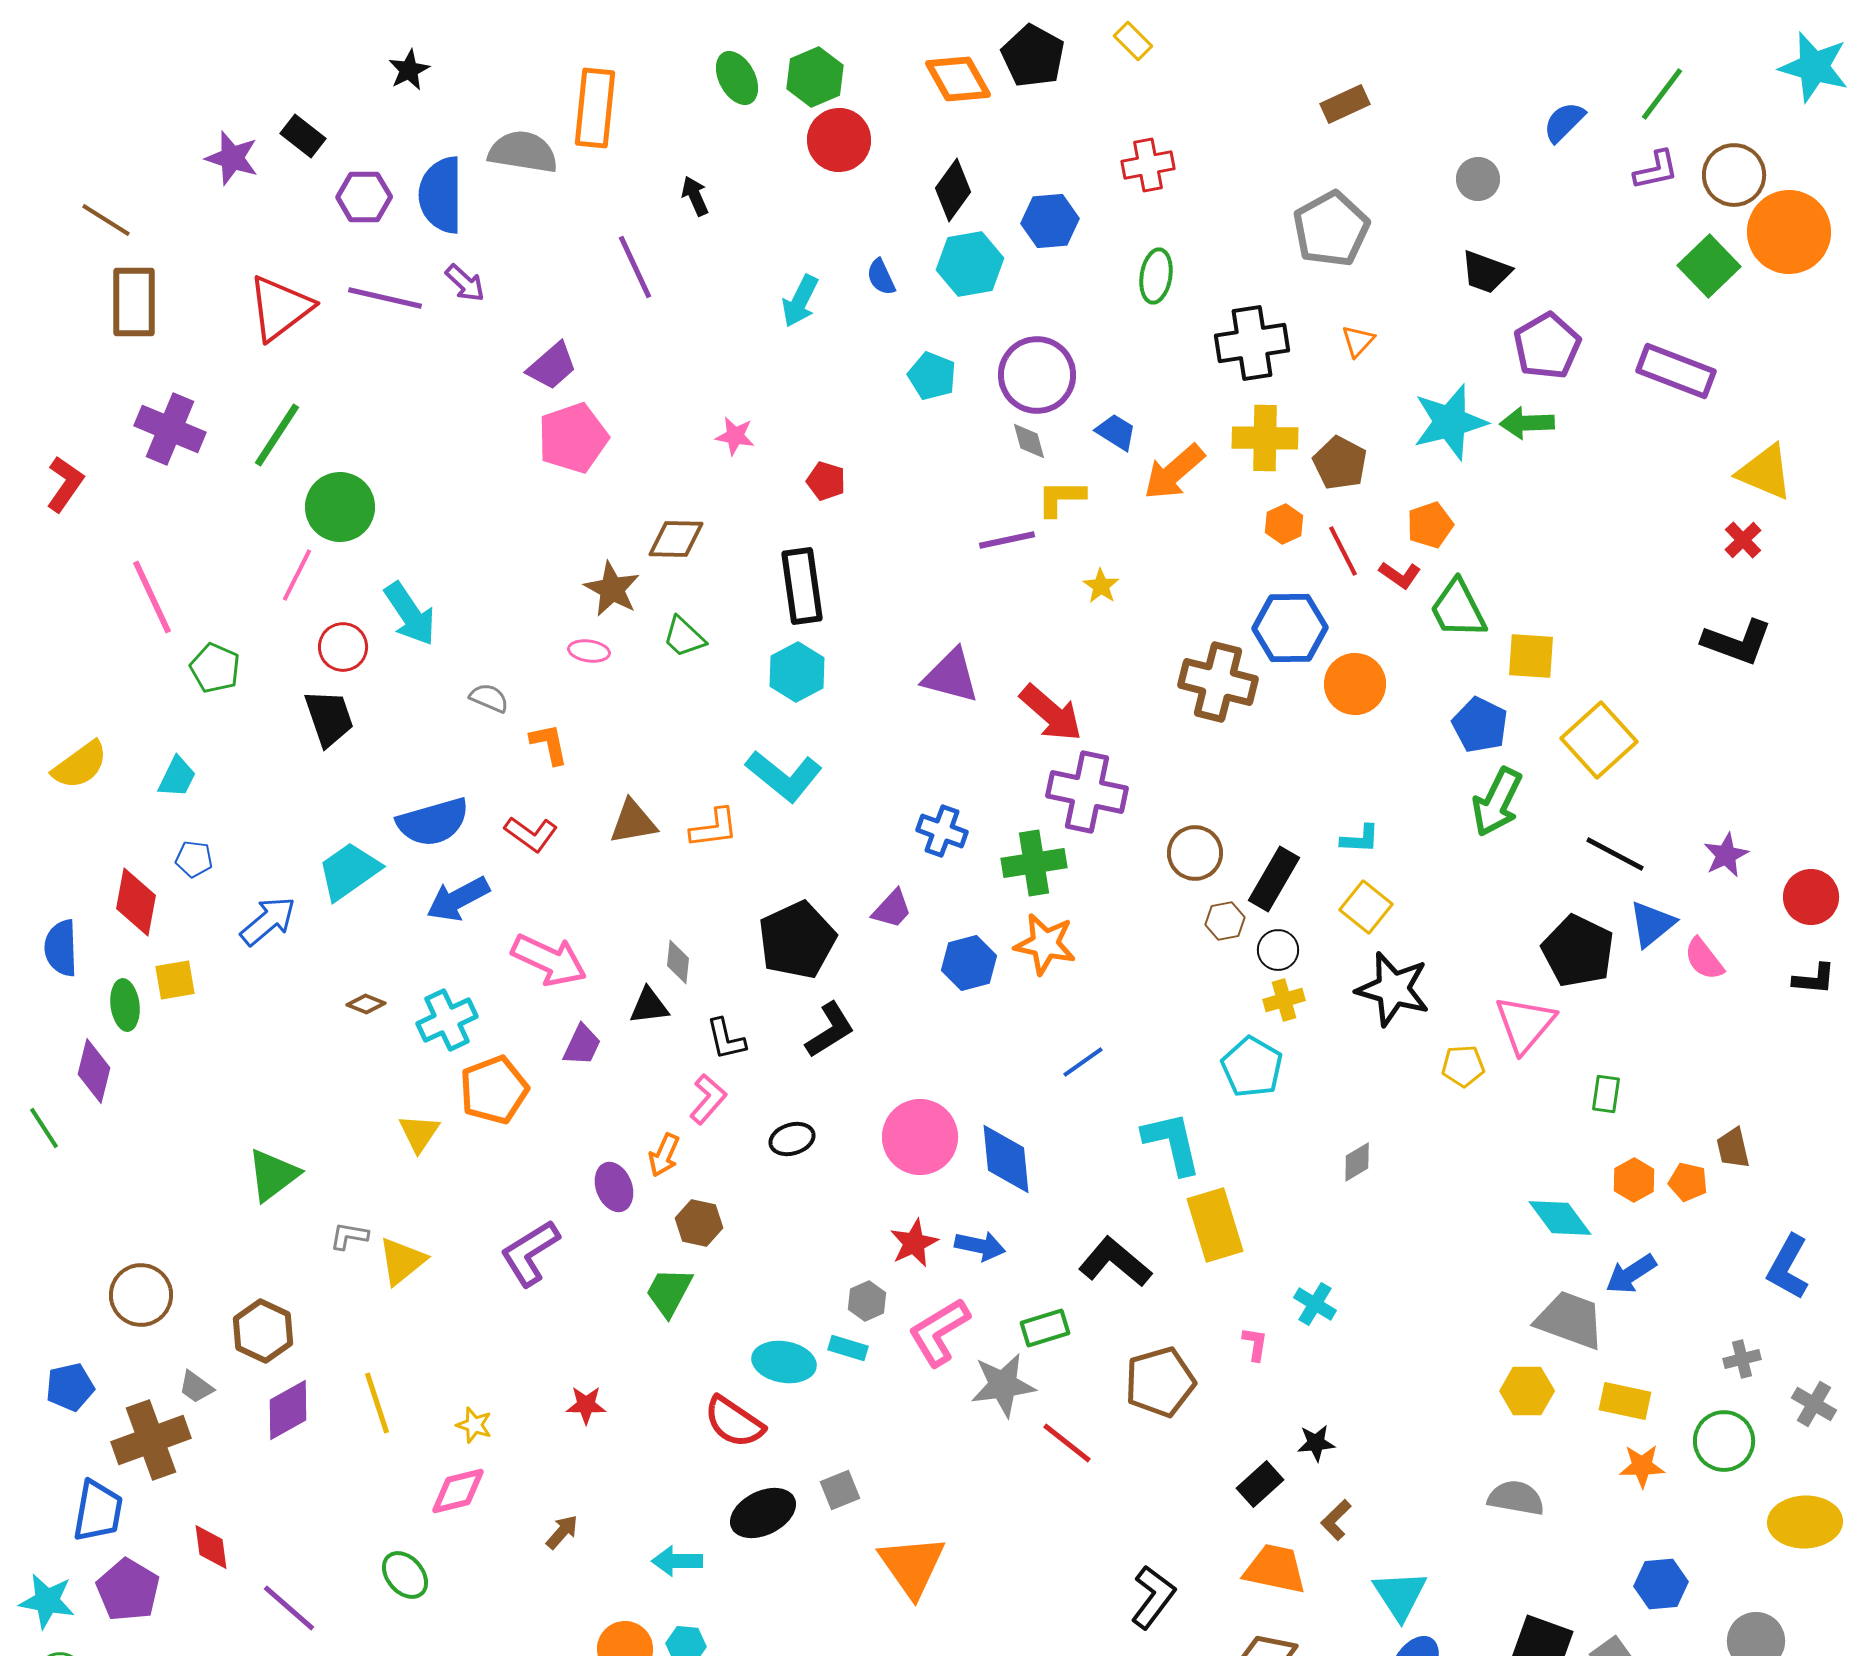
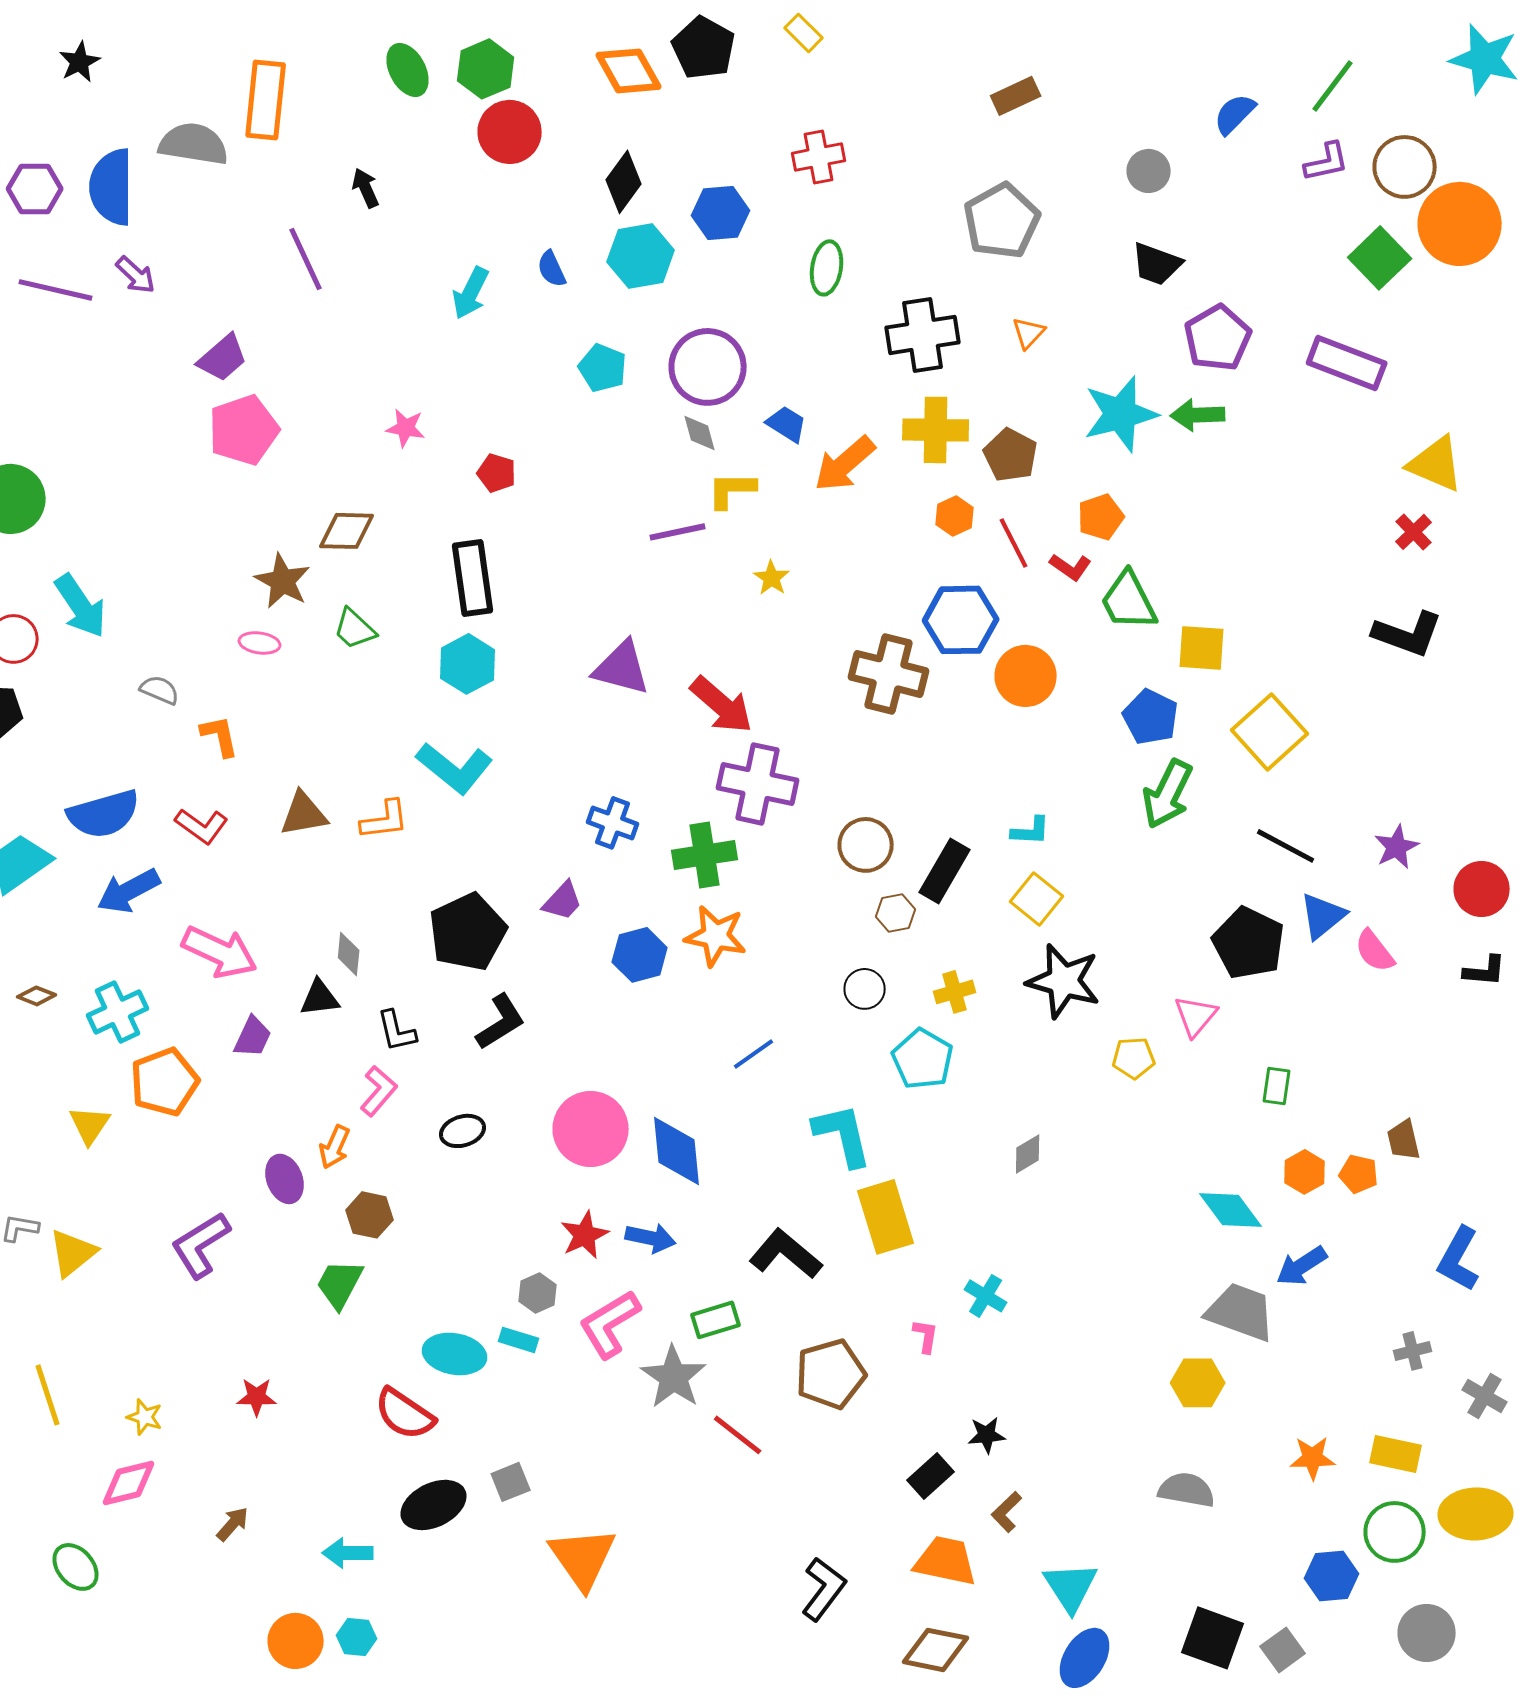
black circle: (1278, 950) -> (865, 989), moved
pink triangle: (1525, 1024) -> (1196, 1016), size x0.7
gray star: (1003, 1385) -> (674, 1377), turned -30
yellow rectangle: (1625, 1401) -> (1396, 1454), moved
green circle: (1724, 1441) -> (1395, 1532), moved

